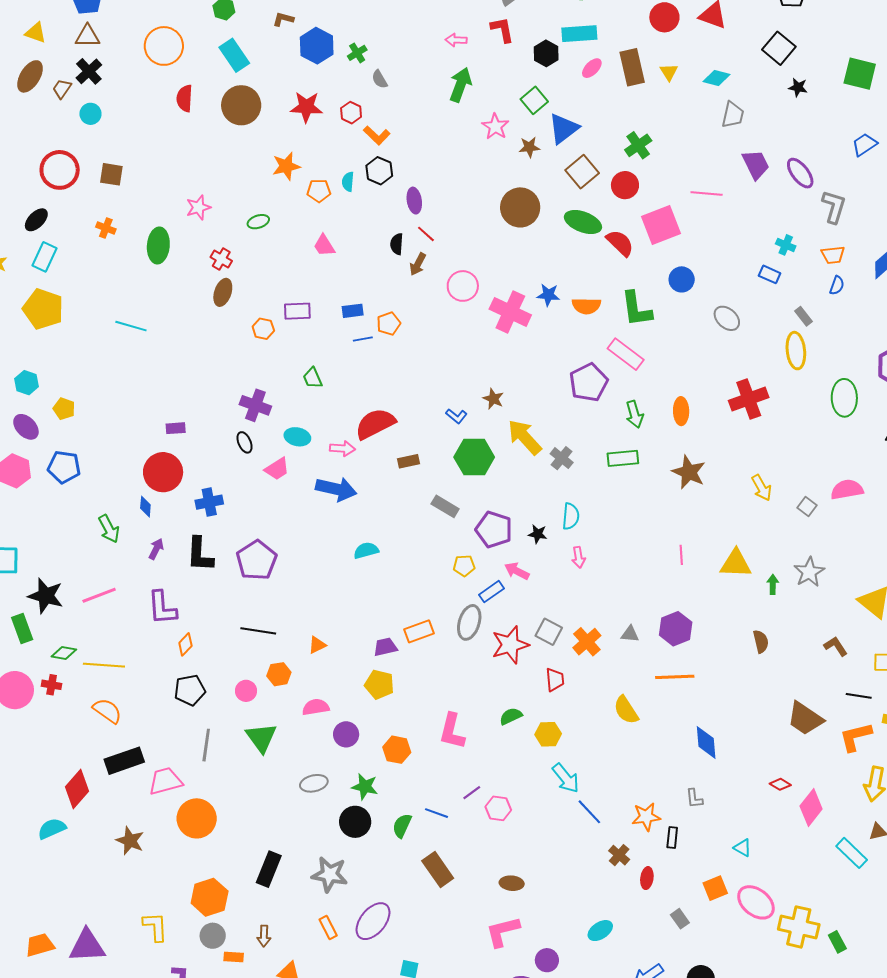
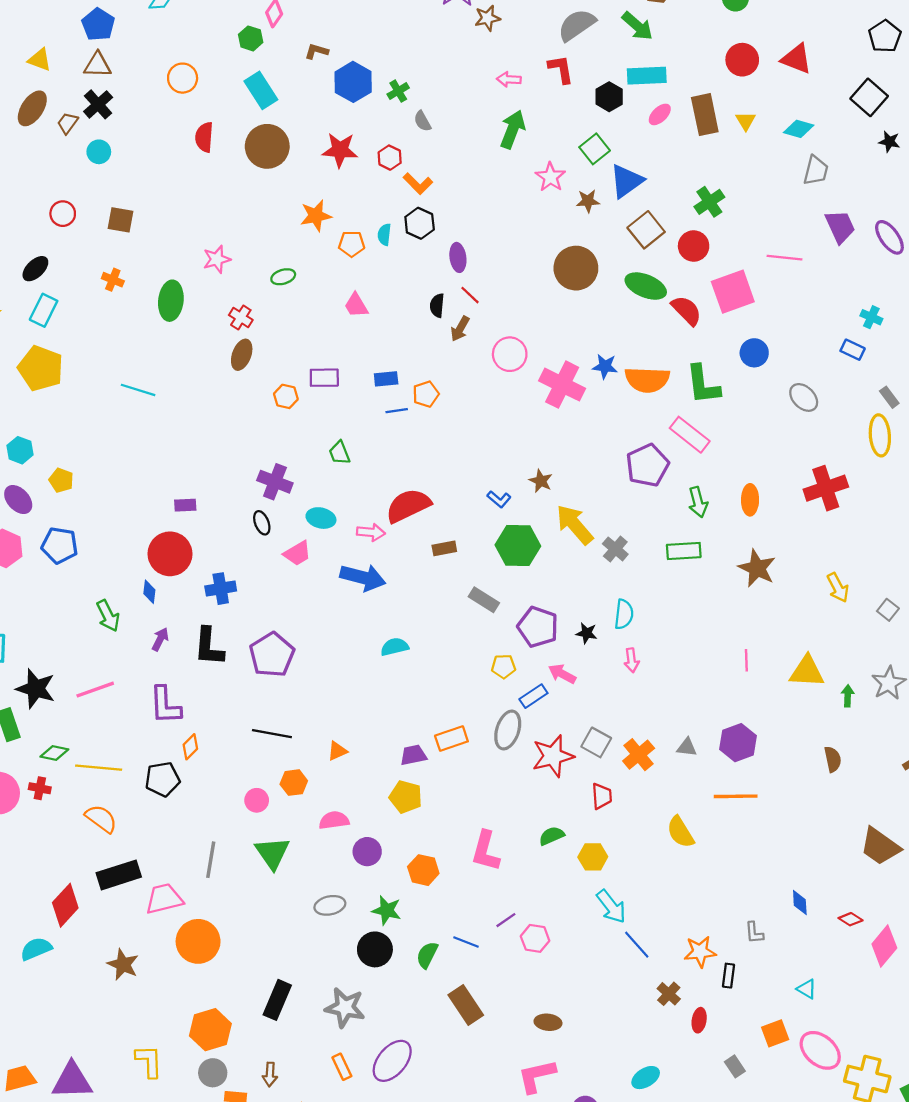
orange circle: (164, 46) -> (183, 78), size x0.7
red circle: (60, 170) -> (63, 214), size x0.6
orange semicircle: (586, 306) -> (647, 380), size x1.4
black pentagon: (190, 690) -> (163, 779), moved
blue diamond: (706, 742) -> (800, 903), moved, size x0.7

